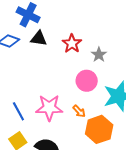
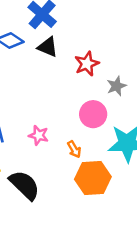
pink star: (49, 108) -> (39, 135), size x0.6

